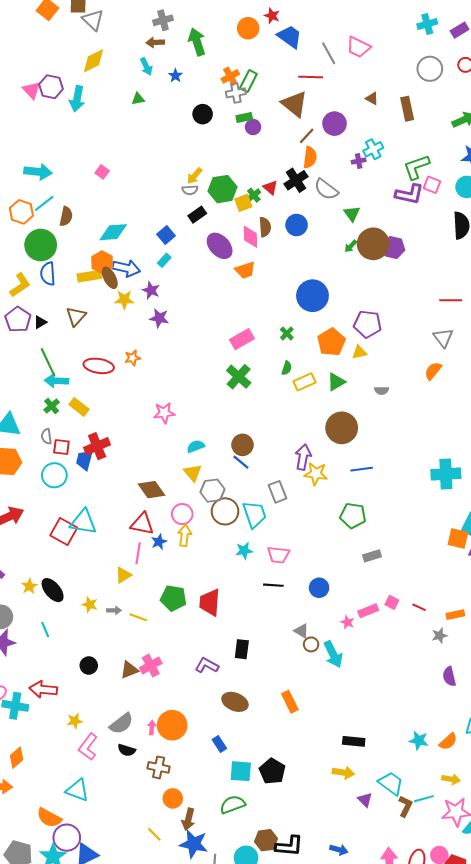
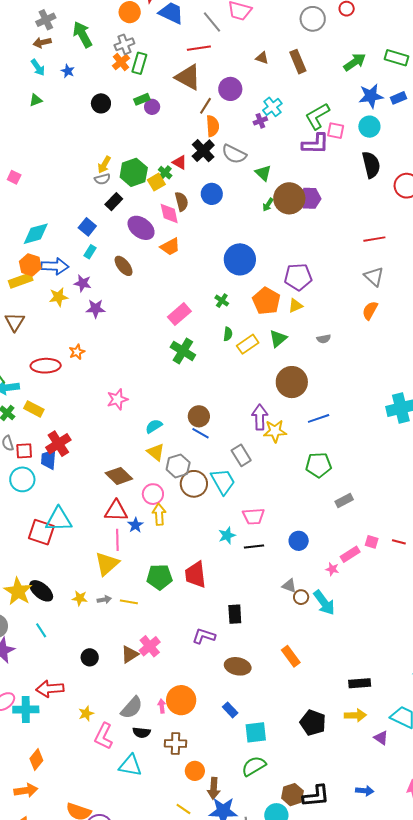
gray cross: (236, 93) -> (124, 44), moved
brown ellipse: (110, 278) -> (124, 266), moved
cyan star: (244, 551) -> (227, 535), moved
yellow triangle: (123, 575) -> (107, 564), size x1.5
yellow star: (29, 586) -> (18, 591), size x1.8
black pentagon: (272, 771) -> (313, 723), moved
cyan triangle: (77, 790) -> (130, 765), moved

